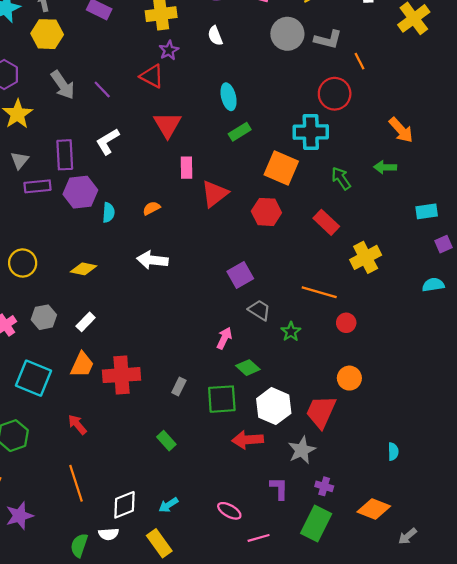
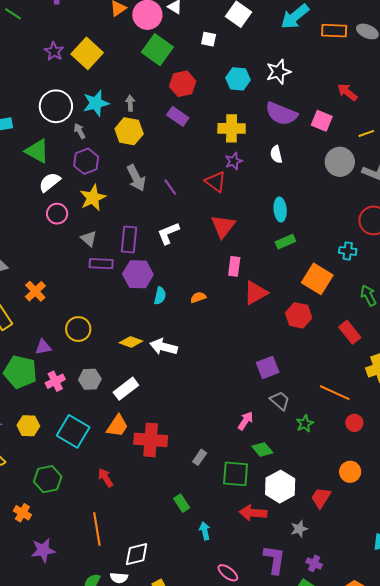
cyan cross: (311, 132) -> (348, 251), size x0.6
gray triangle: (20, 160) -> (89, 239), turned -36
white arrow: (152, 260) -> (164, 347), moved
white rectangle: (86, 322) -> (126, 389), size x1.4
red trapezoid: (321, 412) -> (321, 498), size x0.7
gray star: (302, 450) -> (299, 529), size x0.7
purple L-shape: (279, 488) -> (274, 560), size x1.4
cyan arrow: (168, 505) -> (205, 531), moved, turned 102

